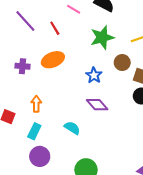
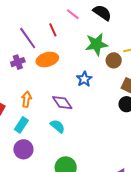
purple line: (25, 21) -> (28, 38), moved
brown circle: (122, 63) -> (114, 60), moved
purple cross: (22, 66) -> (18, 62), turned -32
purple diamond: (97, 105) -> (62, 103), moved

